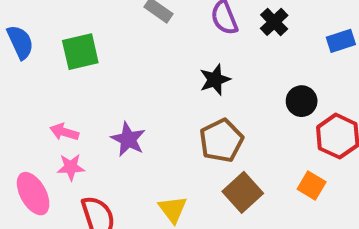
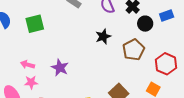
black circle: (302, 101) -> (145, 24), moved
brown pentagon: (221, 141) -> (134, 50), moved

